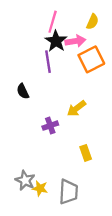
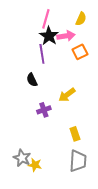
orange square: (91, 59) -> (80, 52), size x0.7
black semicircle: (23, 91) -> (32, 80), moved
gray trapezoid: (68, 192) -> (78, 161), moved

